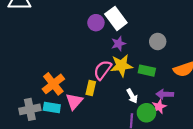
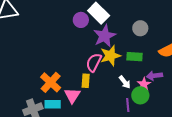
purple star: (118, 44) -> (105, 36), size x1.6
pink star: (159, 107) -> (144, 84), moved

